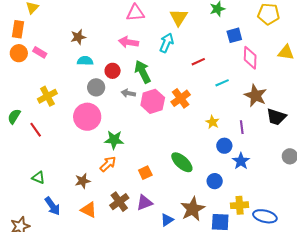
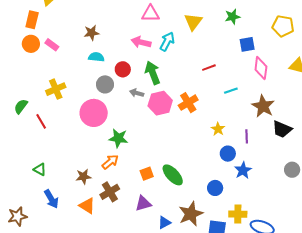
cyan arrow: (167, 43) -> (167, 41), moved
green ellipse: (182, 162) -> (173, 175), moved
brown cross: (119, 202) -> (110, 192), moved

